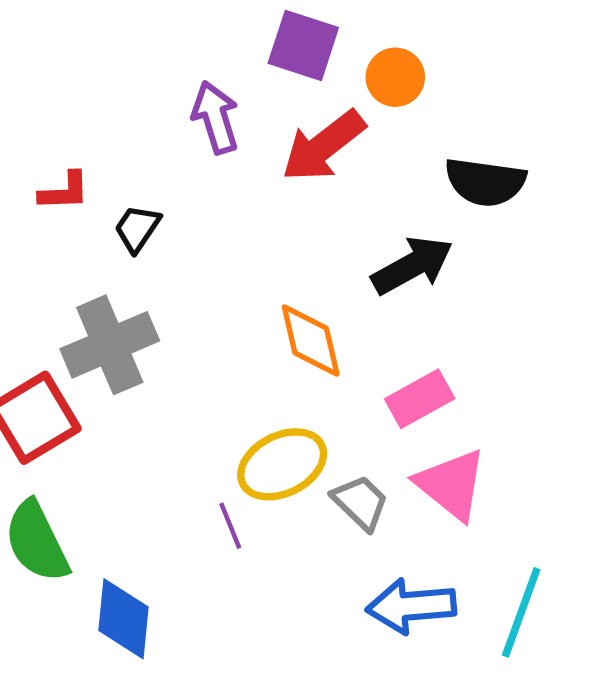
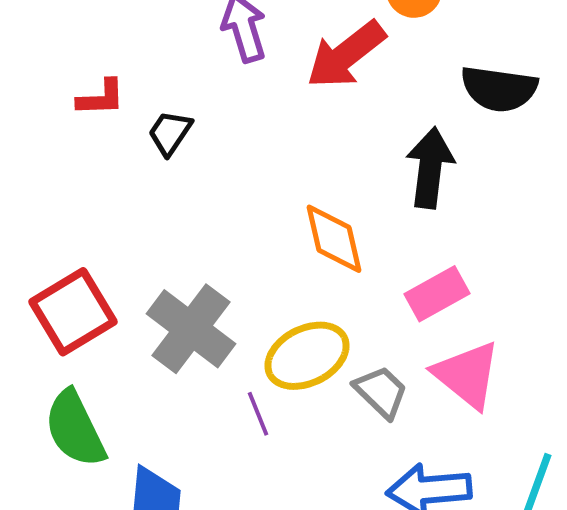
black arrow: (412, 265) -> (430, 168), turned -54
gray cross: (110, 345) -> (191, 329), moved, turned -30

